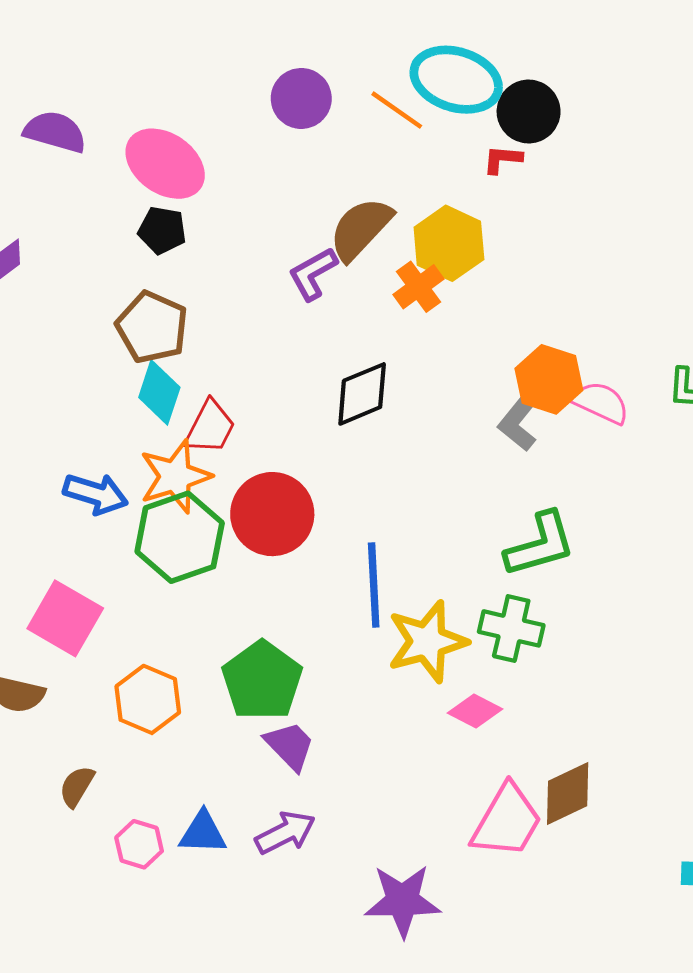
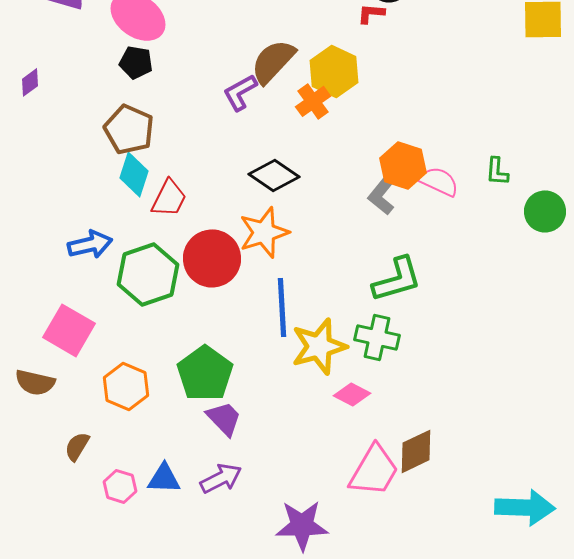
black diamond: (362, 394) -> (274, 175), turned 57
orange star: (175, 476) -> (264, 232), moved
blue arrow: (96, 494) -> (90, 244), turned -30

